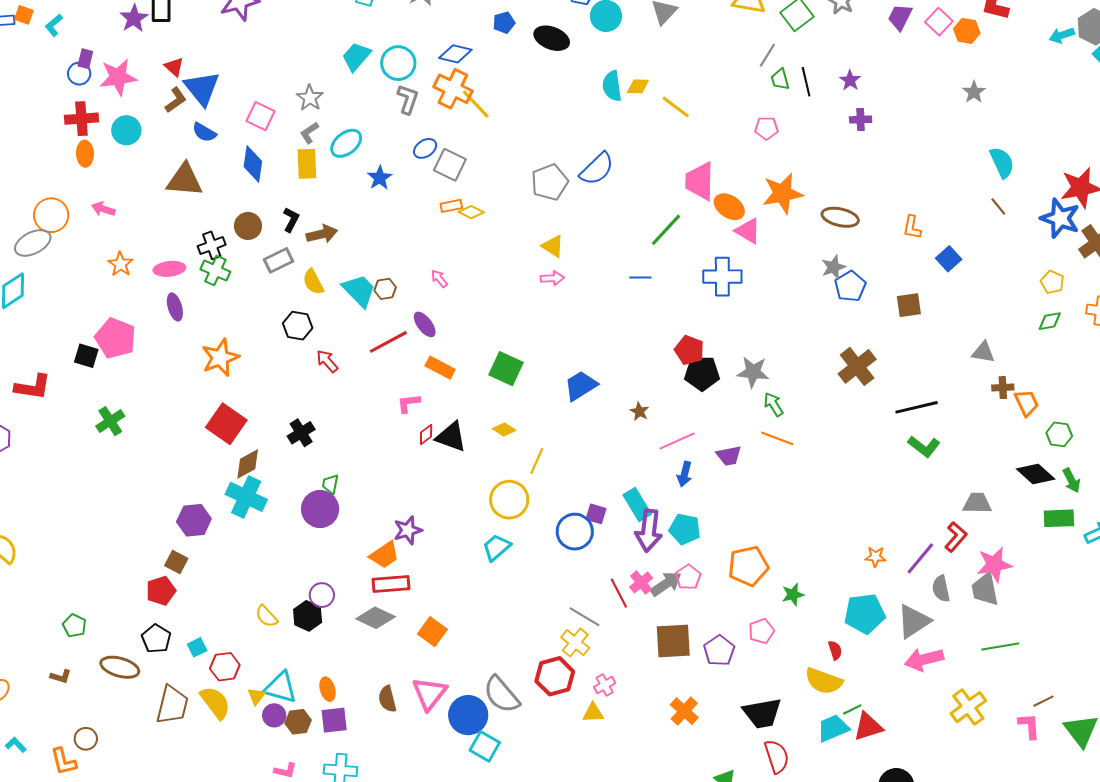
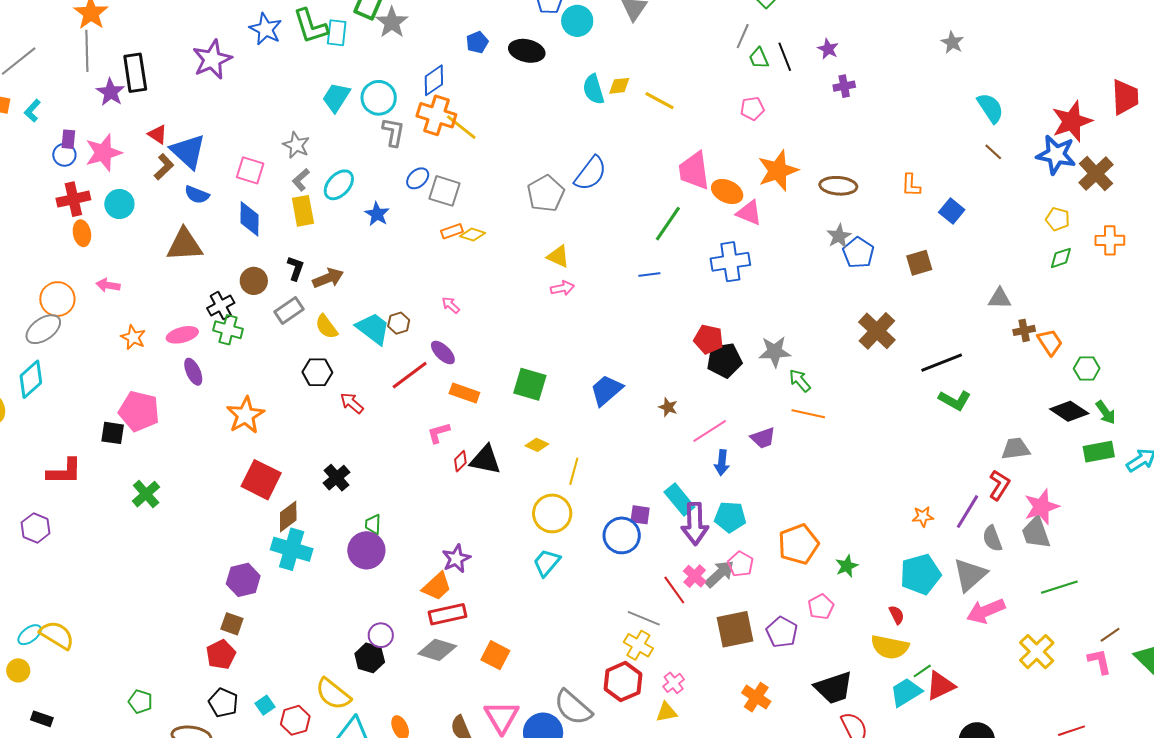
blue diamond: (455, 54) -> (434, 80), turned -40
yellow semicircle: (267, 616) -> (333, 694), moved, size x1.5

